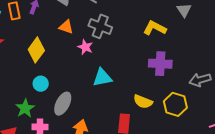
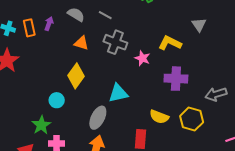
pink star: (85, 47) -> (142, 58), moved
yellow diamond: (36, 50) -> (76, 76), moved
gray ellipse: (63, 104) -> (98, 118), moved

